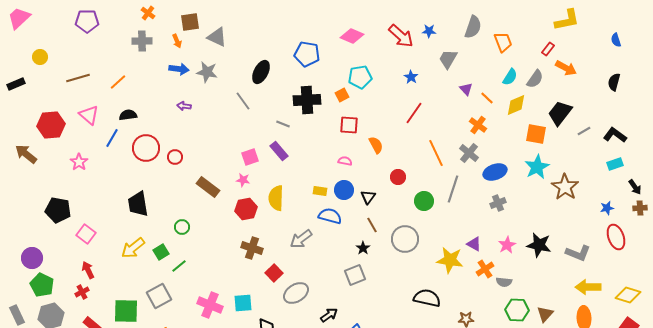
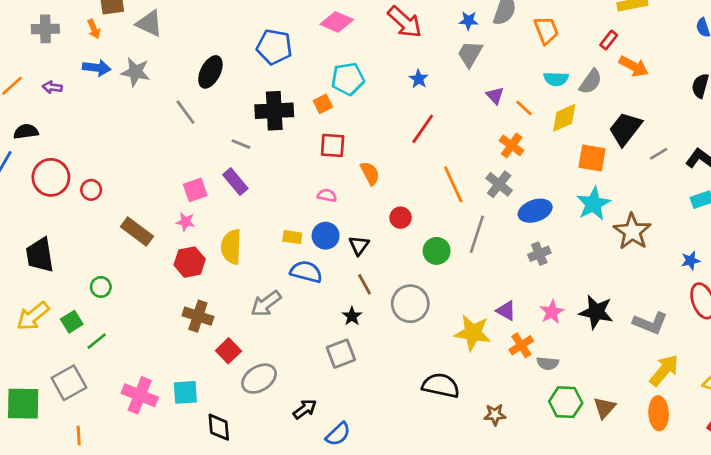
blue star: (429, 31) -> (469, 21), moved
cyan semicircle: (510, 77) -> (556, 79), turned 60
purple arrow: (184, 106) -> (52, 87), moved
yellow arrow: (588, 287) -> (664, 370), turned 130

